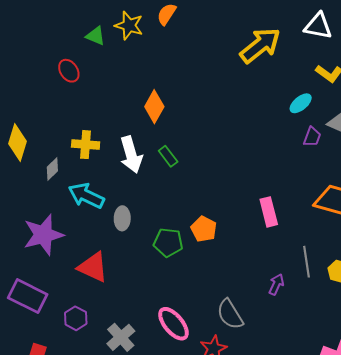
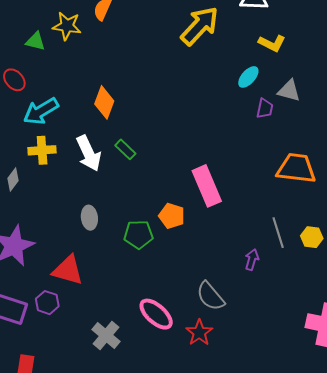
cyan arrow: (86, 196) -> (41, 111), moved, turned -48
pink rectangle: (269, 212) -> (207, 186), moved, size x1.4
purple hexagon: (76, 318) -> (47, 303), moved

